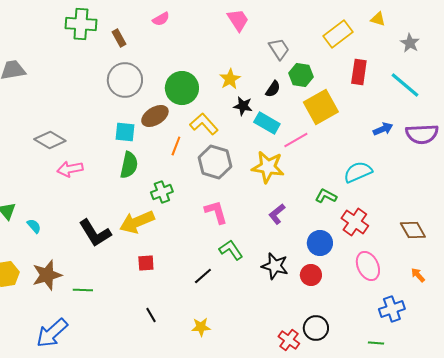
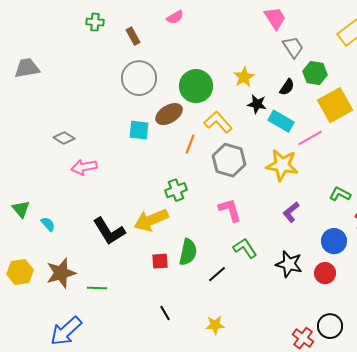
pink trapezoid: (238, 20) -> (275, 18), moved
green cross: (81, 24) -> (95, 22), size x0.6
gray diamond: (50, 140) -> (64, 138), size x0.7
green semicircle: (129, 165) -> (188, 252), moved

